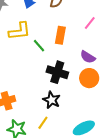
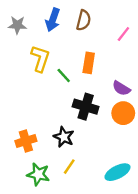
pink line: (90, 23) -> (123, 34), moved
yellow L-shape: (19, 31) -> (40, 59), turned -65
black star: (52, 100) -> (64, 137), moved

